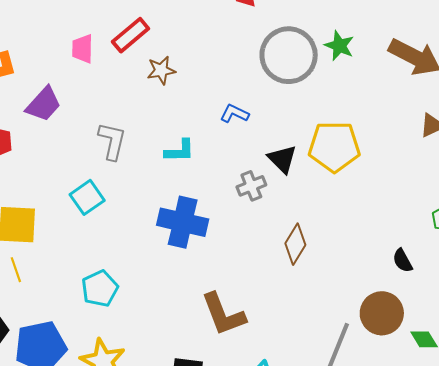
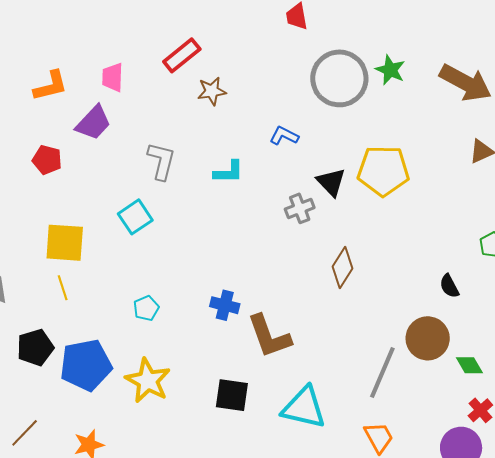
pink trapezoid: (82, 49) -> (113, 77), moved
blue cross: (183, 222) -> (225, 305), moved, size x0.6
cyan pentagon: (100, 289) -> (146, 308), size x0.7

